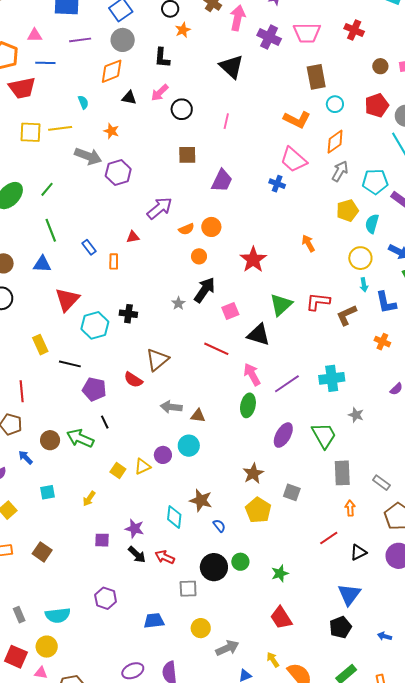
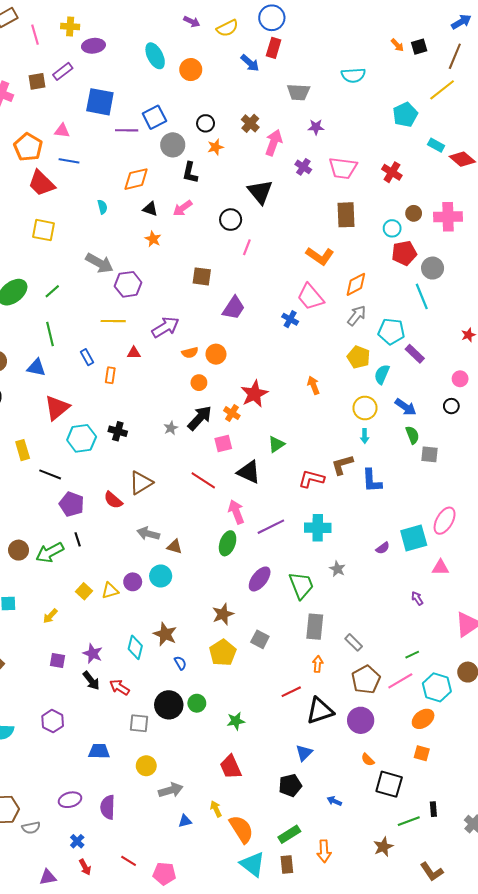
purple cross: (269, 37) -> (303, 167), size x0.7
purple line: (80, 40) -> (127, 130), moved
gray circle: (123, 40) -> (173, 145), moved
red trapezoid: (22, 88) -> (41, 183), turned 48
cyan circle: (335, 104) -> (392, 228), moved
black circle: (182, 109) -> (231, 220), moved
yellow line: (60, 128) -> (113, 321), moved
orange star: (111, 131) -> (153, 239), moved
yellow pentagon: (347, 211) -> (359, 357), turned 30
red L-shape: (318, 302) -> (311, 479), moved
blue L-shape: (386, 302) -> (372, 481), moved
green triangle: (281, 305) -> (276, 444), size x0.7
orange cross: (382, 342) -> (232, 413), moved
green arrow: (80, 438) -> (50, 553), turned -60
black triangle: (358, 552) -> (320, 711), size x1.6
blue triangle: (349, 594) -> (304, 753), size x0.7

